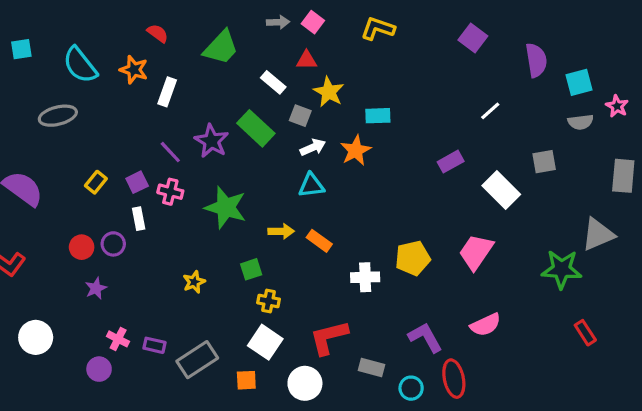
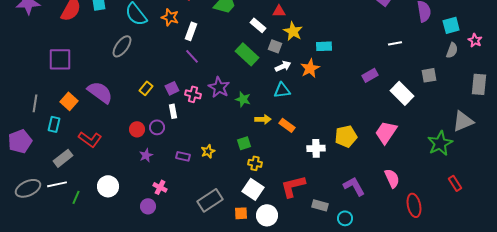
white line: (490, 111) -> (395, 43), turned 32
gray ellipse: (58, 116) -> (122, 46), turned -40
gray semicircle: (581, 122) -> (452, 50), turned -63
purple star: (211, 141) -> (219, 87), moved
purple line: (170, 152) -> (192, 56), moved
green star: (226, 208) -> (243, 99), moved, size x0.6
green star: (562, 269) -> (440, 143), turned -30
pink semicircle: (486, 325) -> (392, 178), turned -90
purple rectangle: (154, 345) -> (183, 156), moved
red ellipse: (454, 379) -> (414, 205), moved
white circle: (305, 383) -> (267, 215), moved

